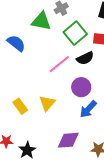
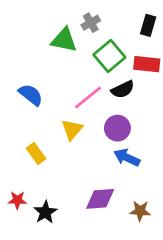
blue semicircle: (16, 43) -> (31, 95), moved
yellow triangle: (47, 103) -> (72, 129), moved
blue arrow: (88, 109) -> (127, 157), turned 72

